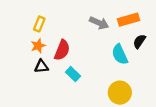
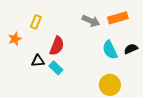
black semicircle: (139, 41) -> (131, 49), moved, turned 32
orange star: (38, 46) -> (15, 39), moved
cyan rectangle: (73, 74) -> (56, 68), moved

